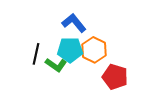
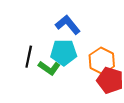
orange hexagon: (94, 50) -> (102, 61), moved

